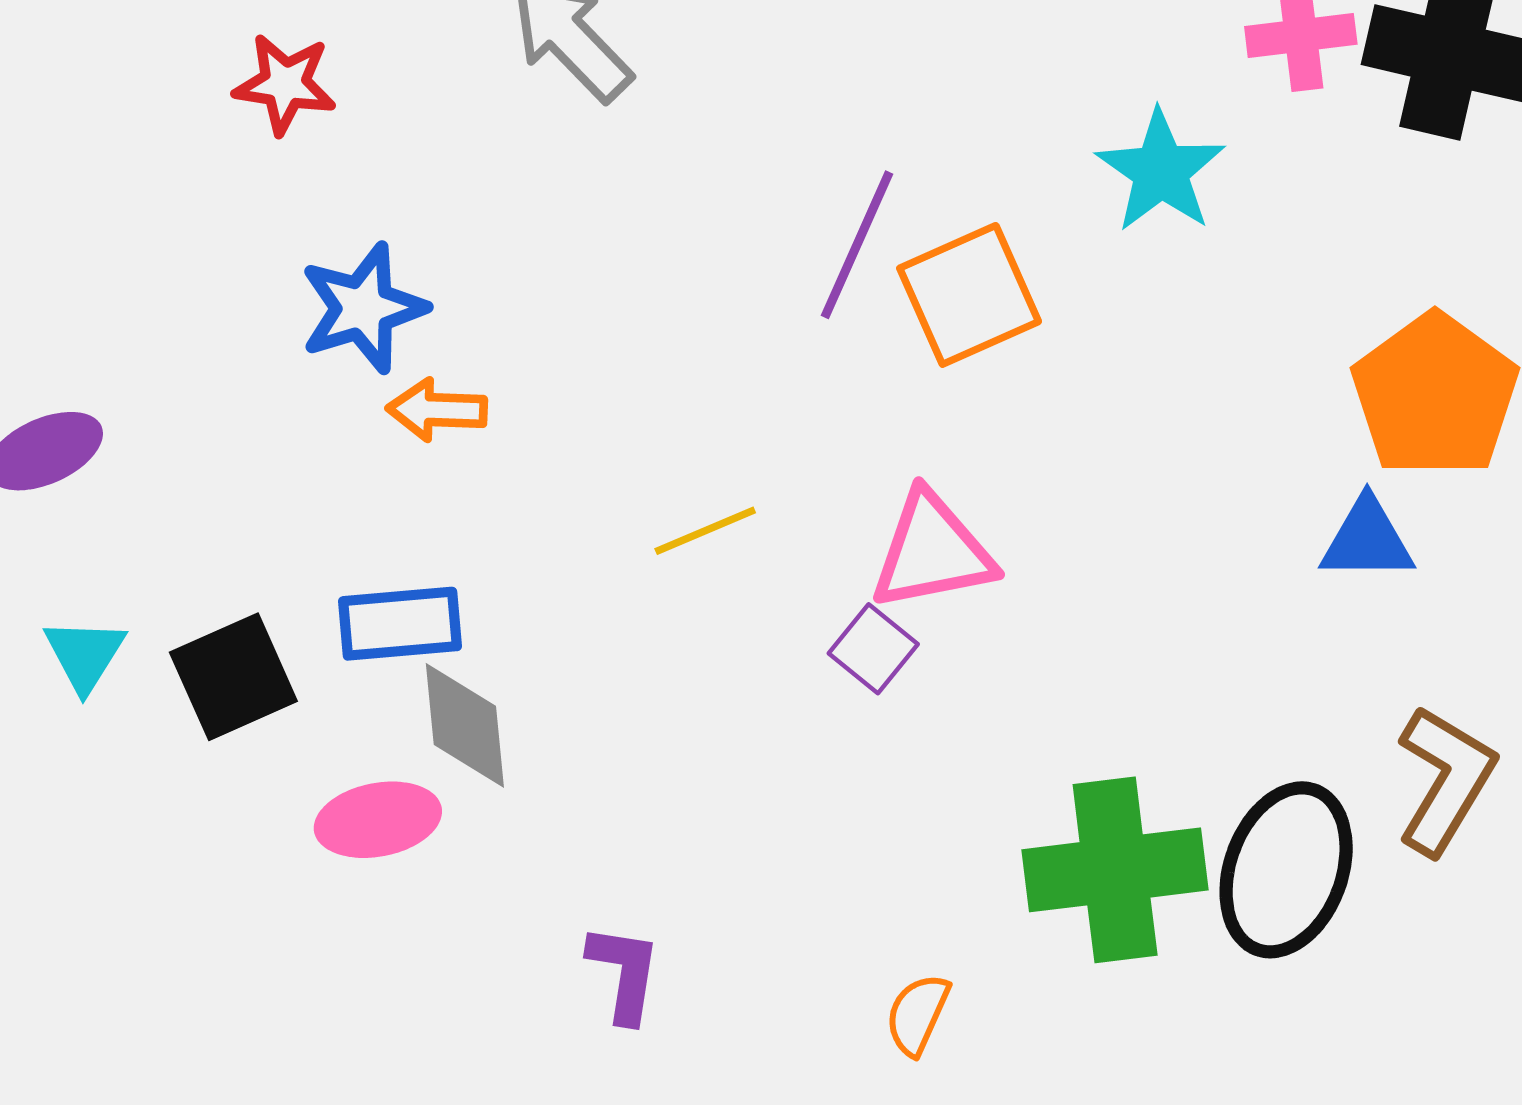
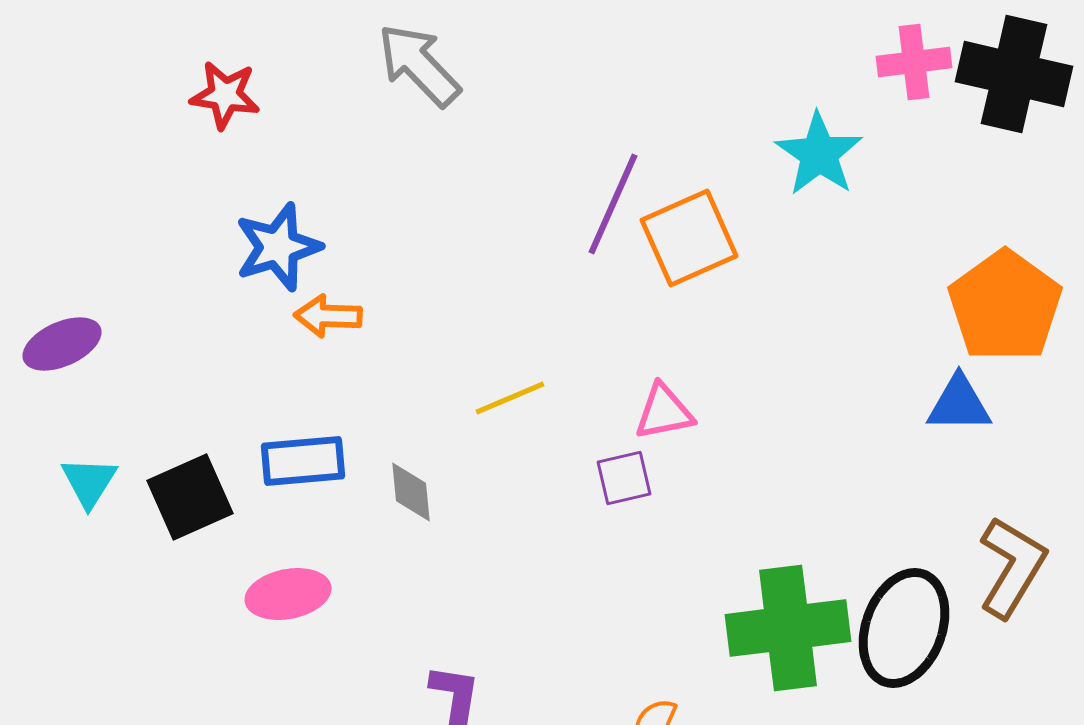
pink triangle: (932, 551) -> (664, 412), size x0.7
purple square: (873, 649) -> (624, 478), turned 38
gray diamond: (465, 725) -> (411, 492), moved, size x0.7

